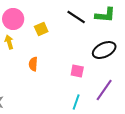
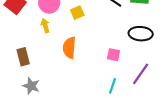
black ellipse: (104, 50) -> (141, 34), turned 30
orange semicircle: (33, 64) -> (69, 48), size x1.5

